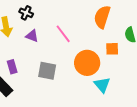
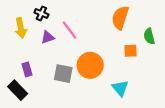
pink line: (63, 34) -> (69, 30), moved
purple triangle: (32, 36) -> (48, 37), turned -40
orange circle: (87, 63) -> (90, 65), moved

